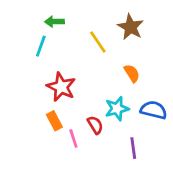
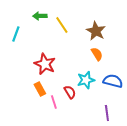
brown star: (131, 27) -> (96, 31), moved
yellow line: (98, 42) -> (62, 25), moved
cyan line: (41, 46) -> (16, 34), moved
purple line: (133, 148) -> (107, 113), moved

